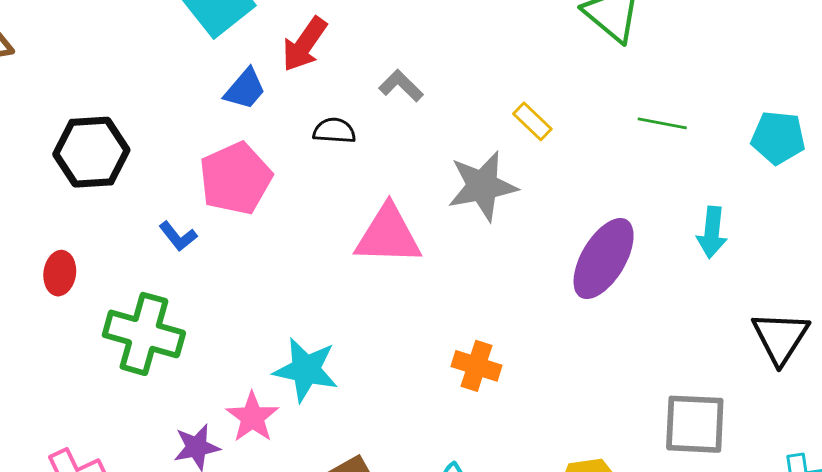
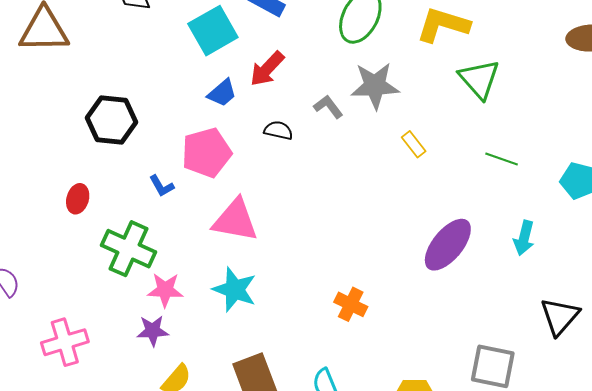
gray star: (482, 186) -> (375, 86), moved
pink triangle: (388, 235) -> (235, 220), moved
pink star: (252, 417) -> (165, 290), moved, turned 30

